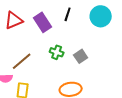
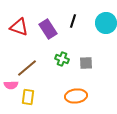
red triangle: (14, 20) -> (19, 27), turned 42
gray square: (81, 56) -> (86, 63), turned 32

